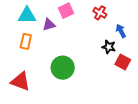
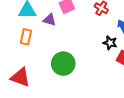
purple triangle: (49, 25) -> (49, 20), turned 32

